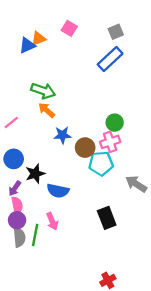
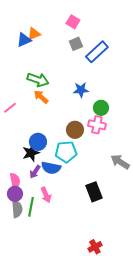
pink square: (69, 28) -> (73, 22), moved
gray square: (116, 32) -> (76, 44), moved
blue star: (62, 135) -> (81, 90), moved
pink cross: (110, 142) -> (97, 125), turned 30
blue circle: (14, 159) -> (38, 142), moved
cyan pentagon: (101, 163) -> (66, 152), moved
purple arrow: (15, 188) -> (35, 172), moved

